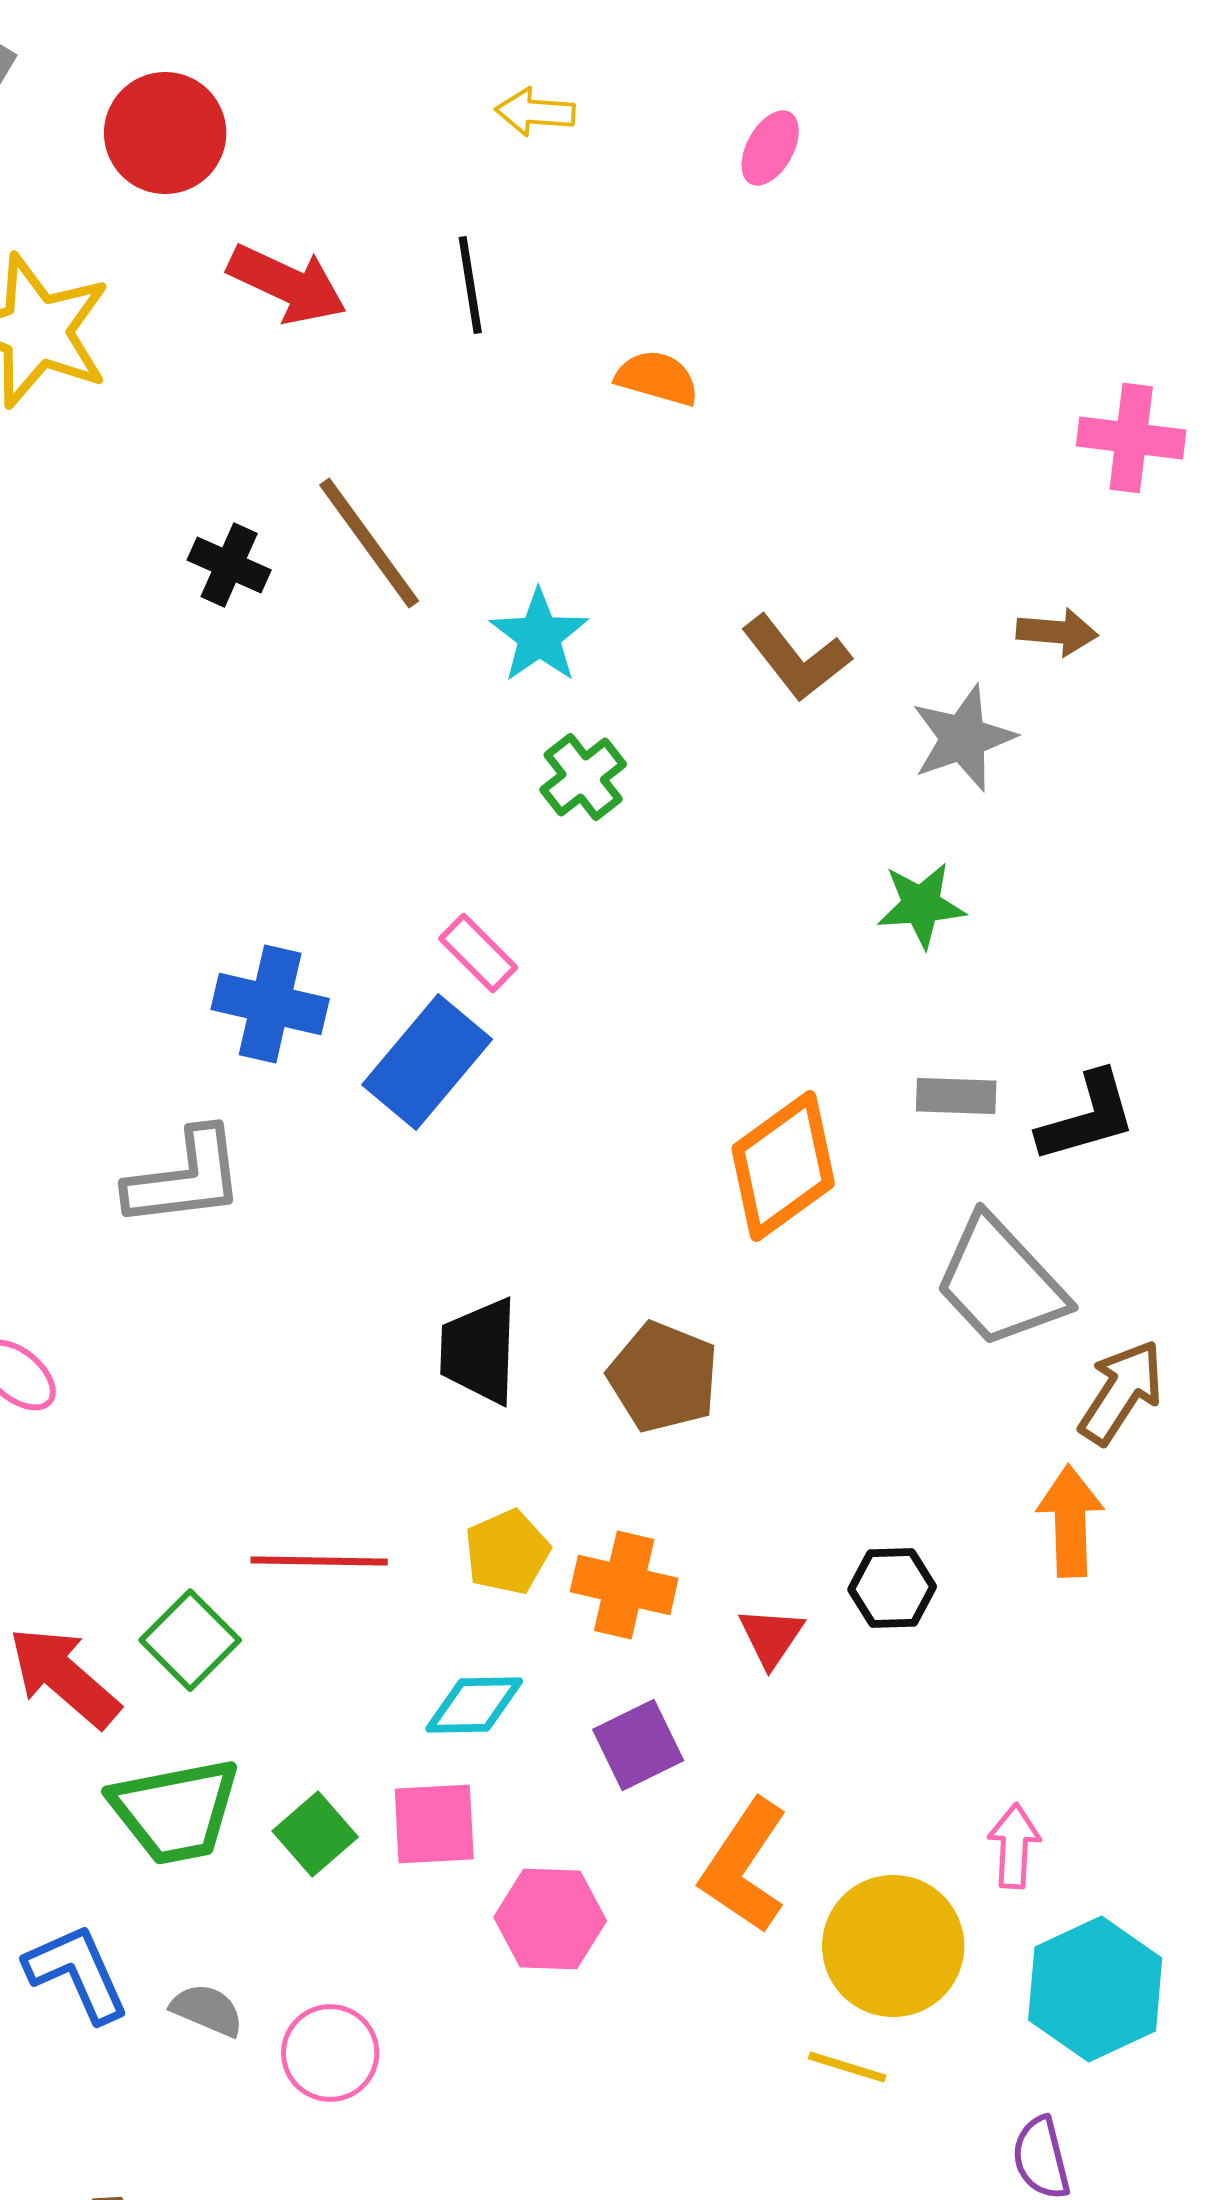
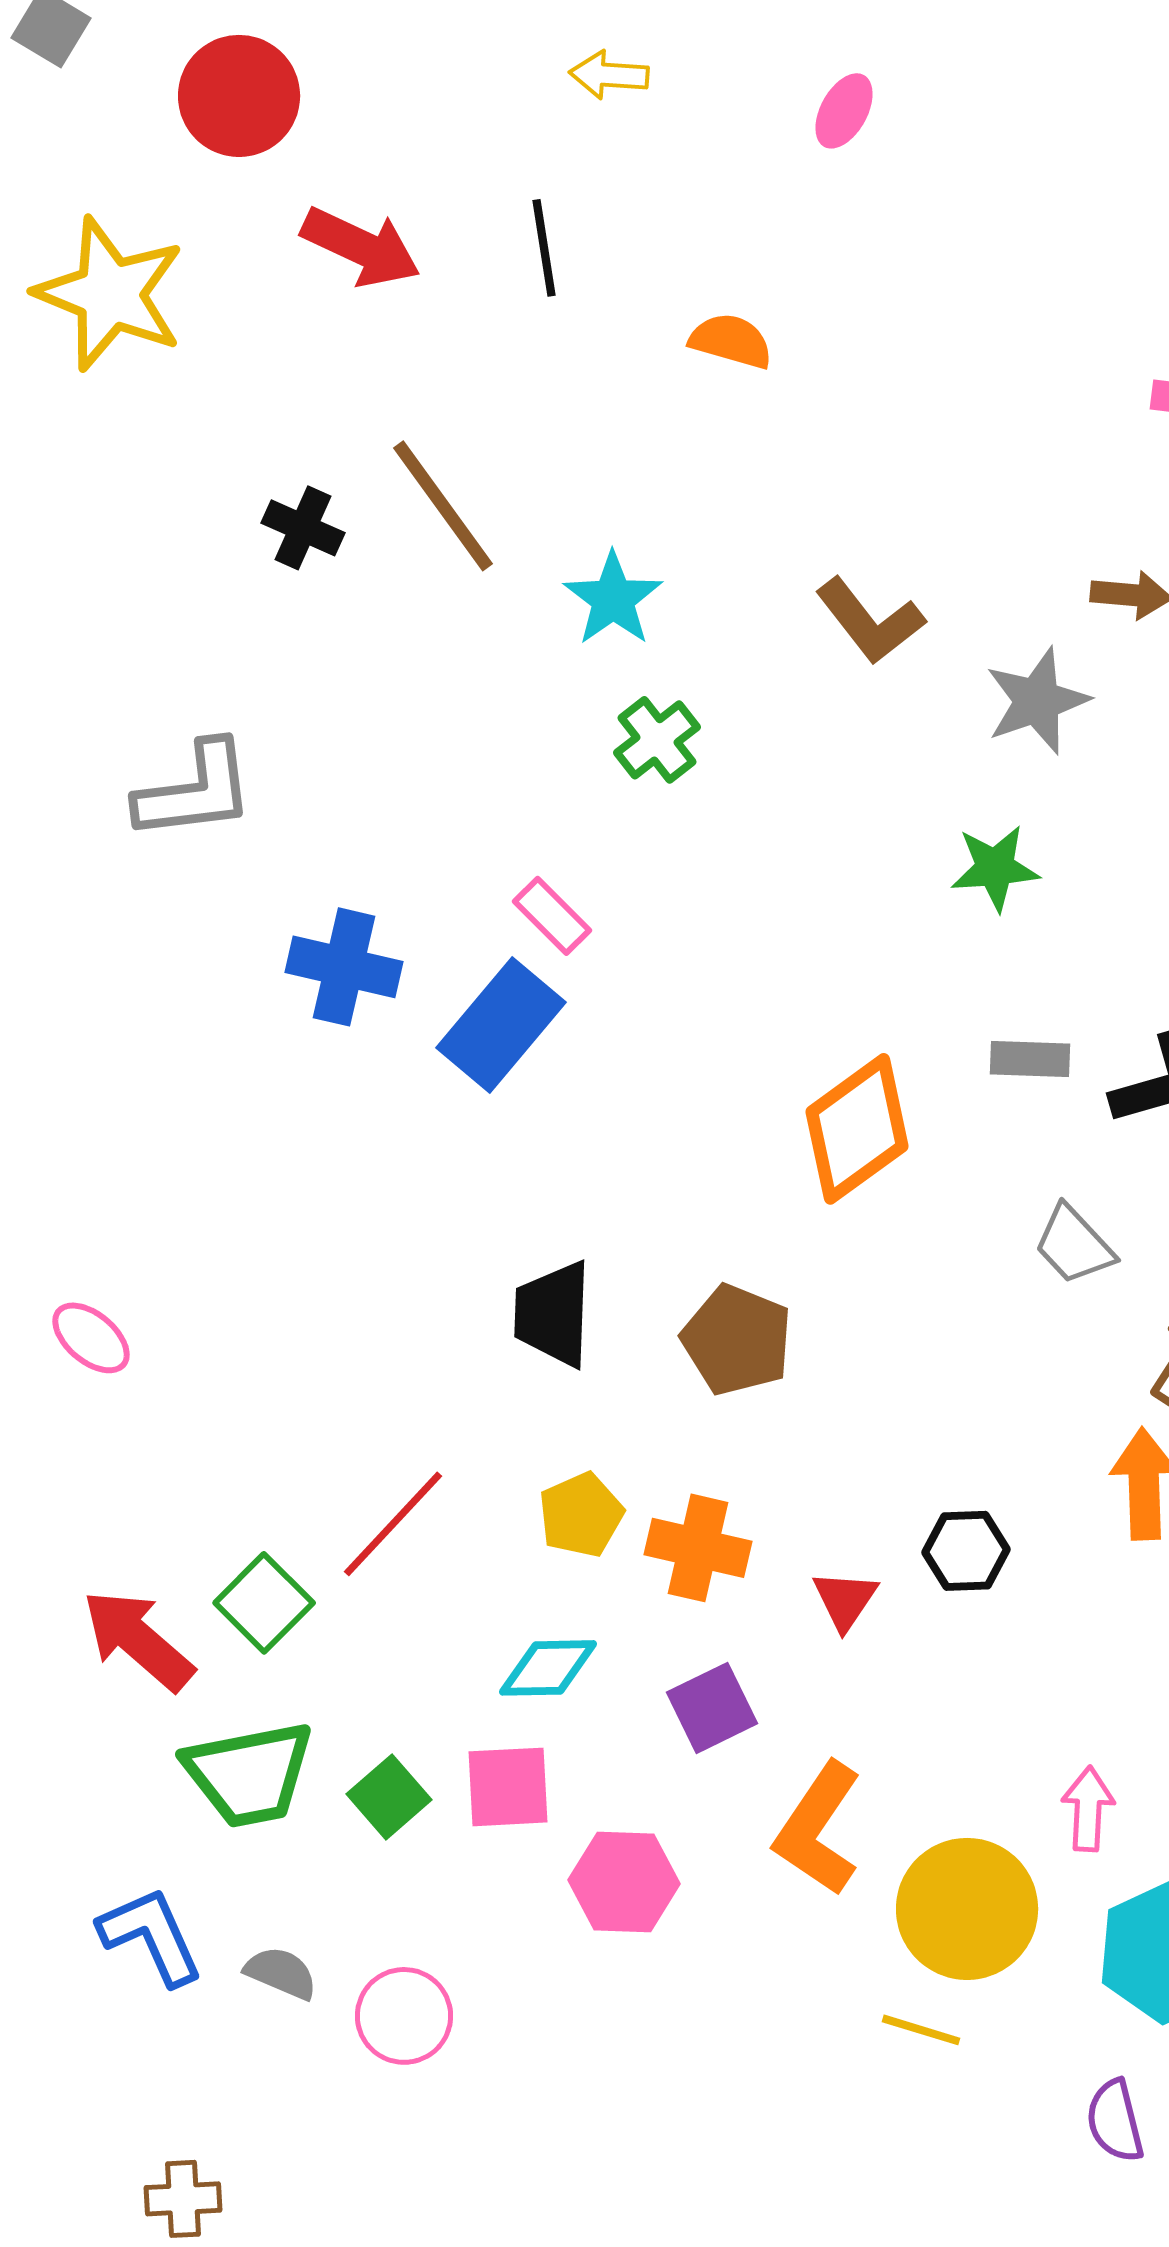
gray L-shape: (185, 1178) -> (195, 791), moved
gray trapezoid: (1000, 1282) -> (1074, 1245), size x0.6
red line: (319, 1561) -> (393, 1524), turned -48

